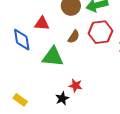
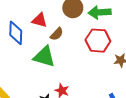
brown semicircle: (74, 37) -> (57, 34), moved

